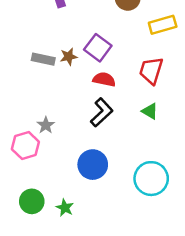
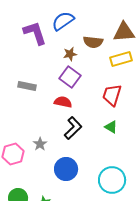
brown star: (69, 57) -> (70, 54), moved
red semicircle: (104, 79) -> (63, 102), moved
gray star: (46, 125) -> (40, 144), moved

